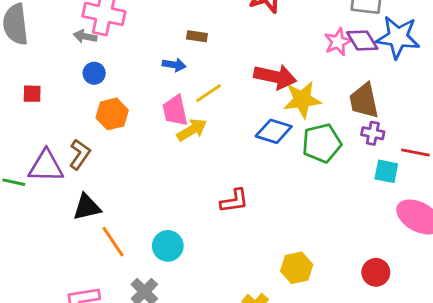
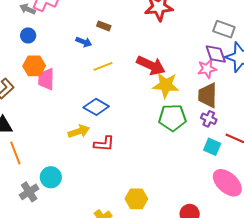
pink star: (338, 42) -> (207, 69), moved
pink trapezoid: (175, 111) -> (46, 79), moved
yellow arrow: (192, 130) -> (79, 131), moved
blue diamond: (274, 131) -> (96, 107), moved
cyan circle: (168, 246) -> (51, 177), moved

